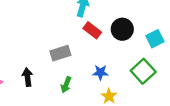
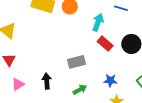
green arrow: (66, 85) -> (80, 90), turned -144

